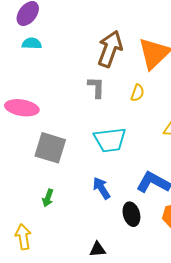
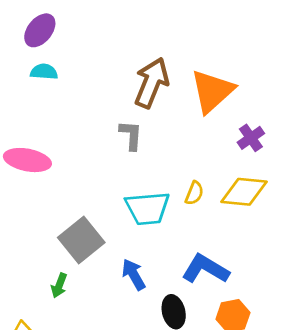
yellow semicircle: (137, 93) -> (194, 193), moved
gray square: (50, 148) -> (81, 240), moved, turned 32

